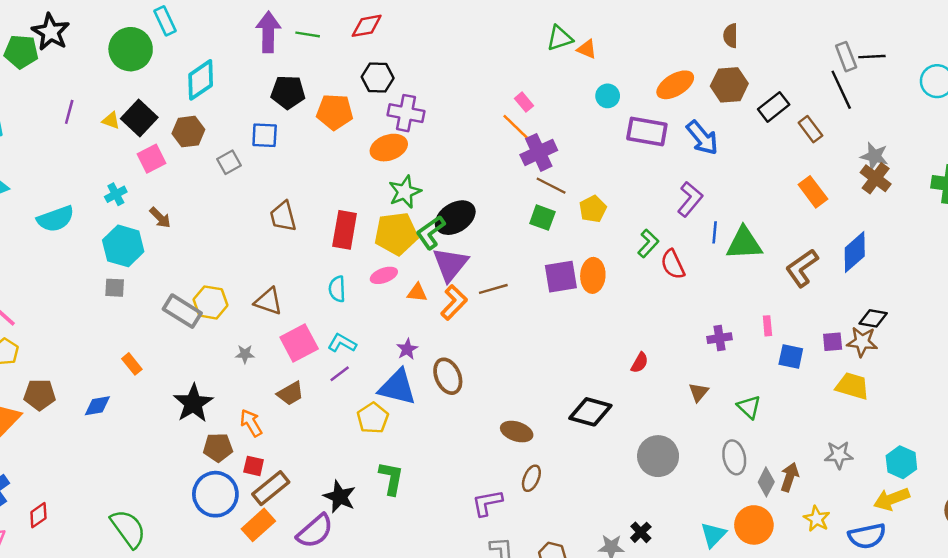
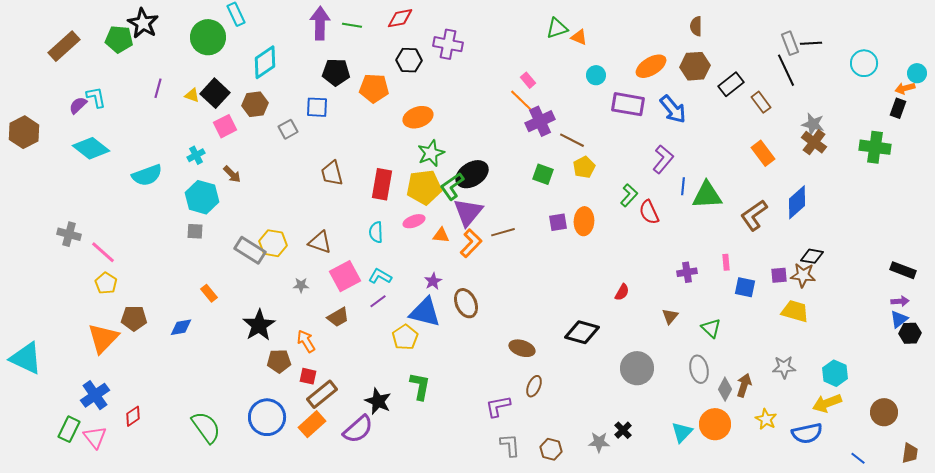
purple cross: (406, 113) -> (448, 44), moved
brown line: (551, 186) -> (572, 140), moved
purple square: (561, 277) -> (558, 222), size x0.7
blue circle: (215, 494) -> (267, 417), moved

